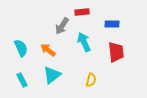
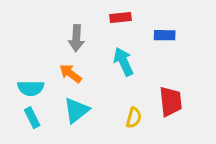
gray arrow: (62, 26) -> (76, 38), moved, turned -30
cyan semicircle: (21, 48) -> (31, 88), moved, turned 114
red trapezoid: (116, 52) -> (171, 101), moved

